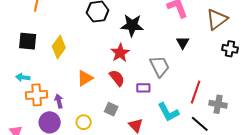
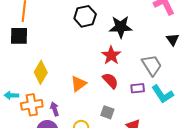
black square: (28, 41) -> (19, 36), moved
yellow diamond: (59, 47) -> (41, 72), moved
cyan arrow: (23, 77) -> (11, 95), moved
cyan L-shape: (168, 112) -> (163, 94), moved

